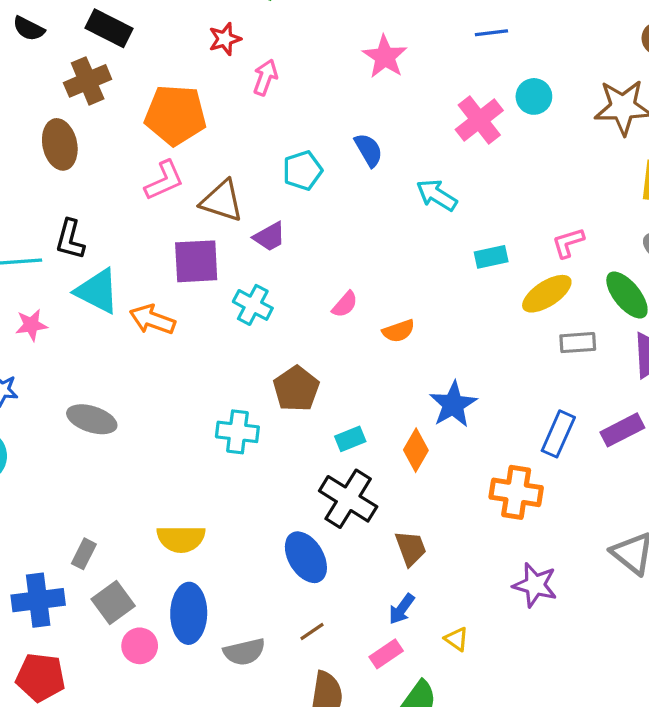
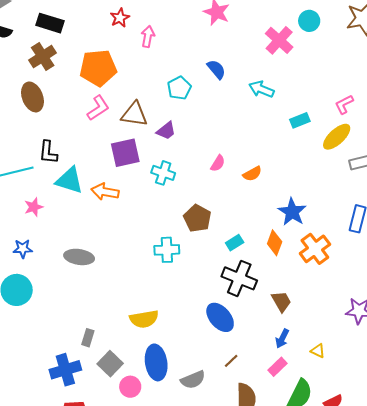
orange cross: (516, 492) -> (315, 249), moved, turned -36

